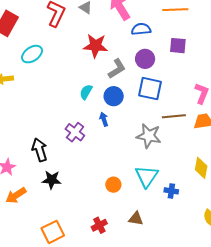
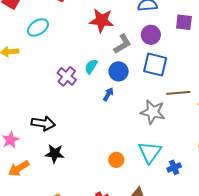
blue arrow: (104, 119) -> (108, 94), turned 48
purple cross: (75, 132) -> (67, 76), moved
black arrow: (40, 150) -> (43, 123), turned 115
blue cross: (171, 191) -> (174, 167), turned -32

